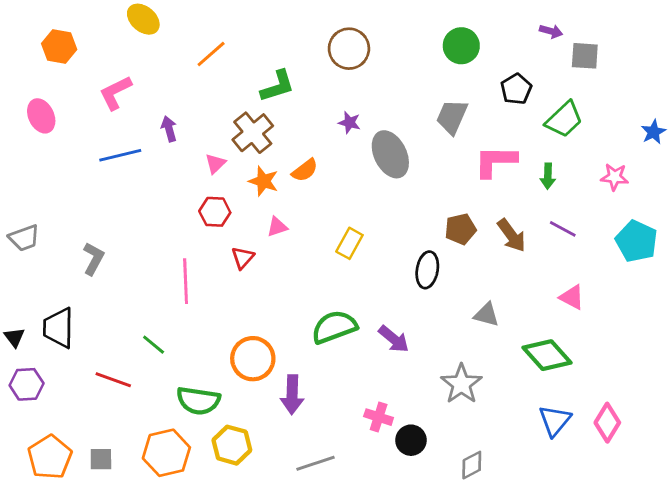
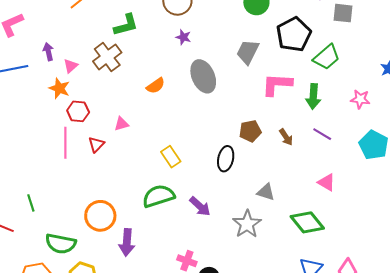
black pentagon: (516, 89) -> (294, 34), size x1.6
purple star: (349, 123) -> (183, 37), moved
pink triangle: (215, 164) -> (71, 66), moved
orange semicircle: (305, 170) -> (156, 86), moved
green arrow: (548, 176) -> (313, 97), size x1.4
orange star: (264, 181) -> (59, 88), moved
brown arrow: (512, 235) -> (286, 137), size x0.7
yellow rectangle: (349, 243) -> (171, 157), moved, turned -65
pink line: (186, 281) -> (65, 143), moved
green line: (154, 345) -> (31, 203), turned 30
gray star: (461, 384) -> (247, 224), moved

